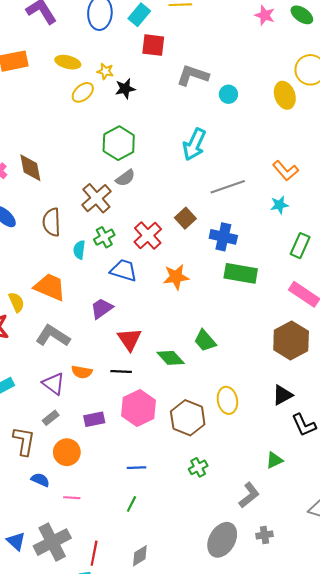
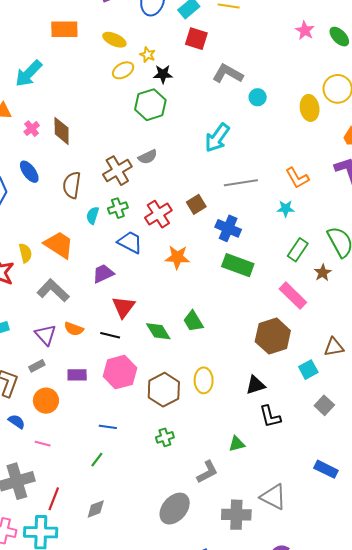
green hexagon: (119, 143) -> (150, 105), moved
gray cross: (264, 535) -> (236, 515), moved, size x1.8

